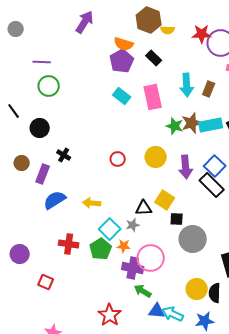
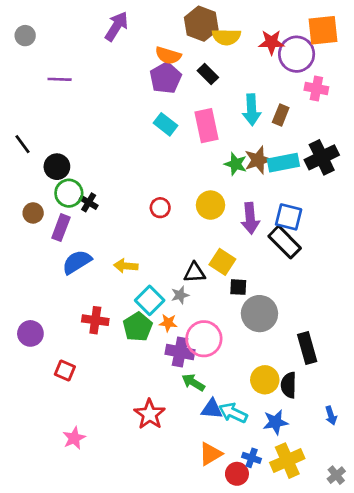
yellow semicircle: (168, 30) -> (226, 37), size x1.5
green circle: (49, 86) -> (69, 193), moved
blue square: (215, 166) -> (289, 217), turned -30

